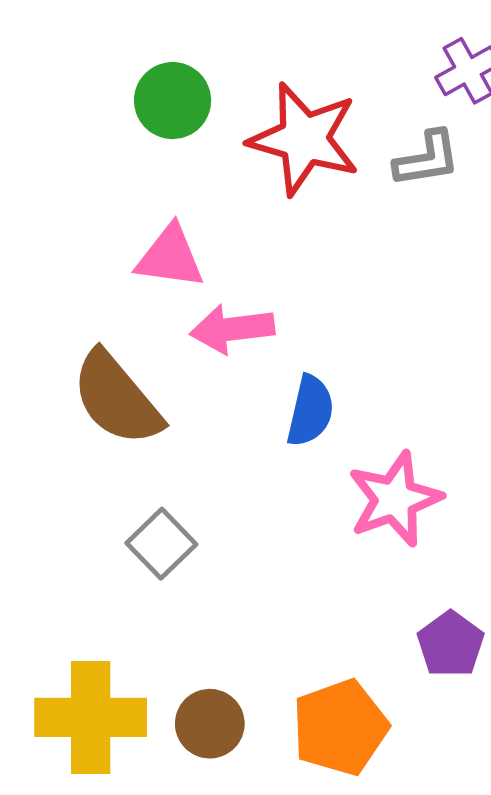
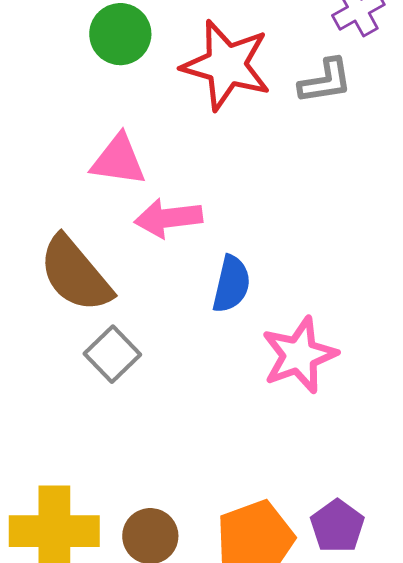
gray square: (161, 544) -> (112, 354), moved
purple pentagon: (451, 644) -> (337, 526), moved

